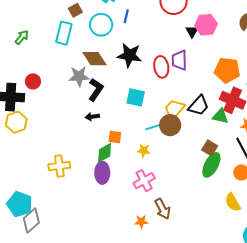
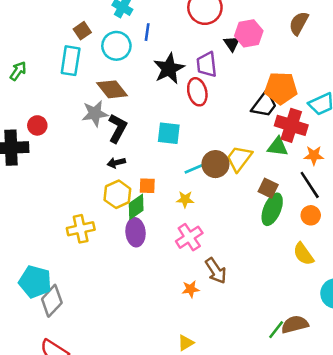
black star: (129, 55) -> (169, 69), moved, turned -30
purple trapezoid: (179, 60) -> (207, 64), moved
black trapezoid: (199, 106) -> (264, 105), moved
yellow trapezoid: (174, 109) -> (239, 158), moved
yellow hexagon: (16, 122) -> (117, 194), moved

